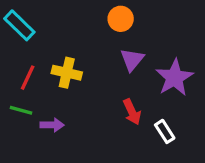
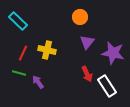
purple star: (174, 78) -> (113, 53), turned -30
purple arrow: (52, 125) -> (38, 82), turned -128
white rectangle: (165, 131) -> (107, 86), size x1.5

